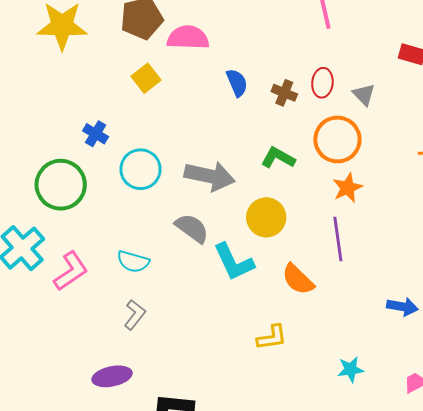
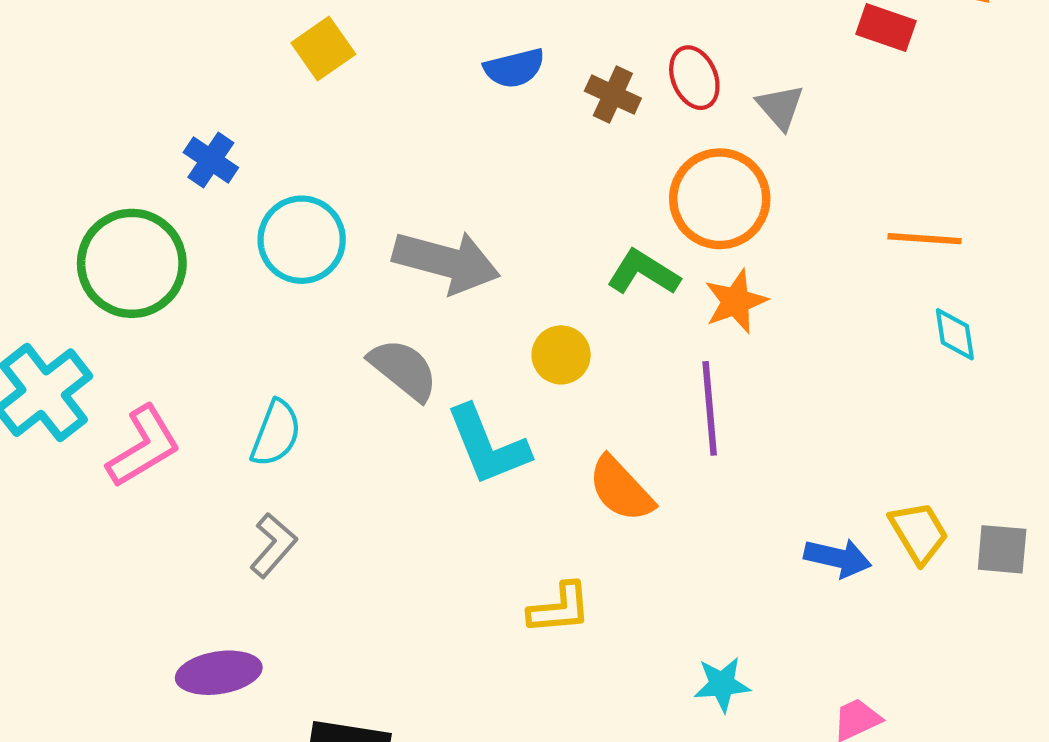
blue semicircle: (237, 83) -> (514, 68), turned 96
red ellipse: (322, 83) -> (694, 78), turned -32
green L-shape: (278, 158) -> (643, 272), moved
yellow circle: (266, 217) -> (561, 355), size x0.7
cyan semicircle: (133, 262) -> (276, 433), turned -88

